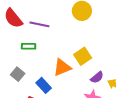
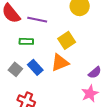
yellow square: (83, 56) -> (67, 40), moved
blue rectangle: (44, 85) -> (35, 67), moved

